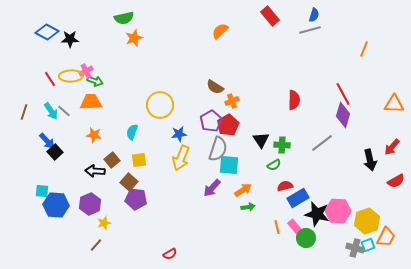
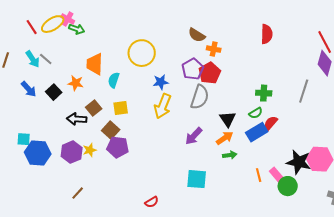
pink cross: (86, 71) -> (68, 19), turned -32
yellow ellipse: (71, 76) -> (53, 24), turned -30
red semicircle: (294, 100) -> (267, 34), moved
orange cross: (232, 101) -> (214, 49), turned 32
orange trapezoid: (91, 102) -> (95, 64), moved, turned -85
black triangle: (261, 140) -> (228, 119), moved
gray line: (322, 143) -> (304, 91), turned -35
black square: (55, 152) -> (54, 92), moved
cyan square: (229, 165) -> (197, 179), moved
red semicircle: (285, 186) -> (271, 123), moved, turned -35
blue rectangle: (298, 198) -> (257, 132), moved
yellow star: (104, 223) -> (90, 150), moved

